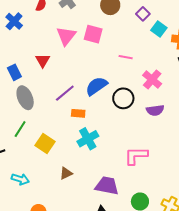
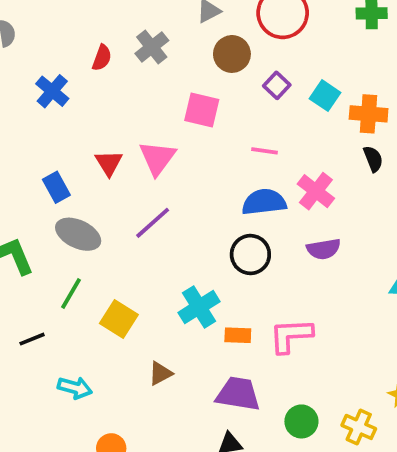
purple square: (143, 14) -> (277, 85), moved
pink triangle: (66, 36) -> (157, 158), moved
blue semicircle: (96, 86) -> (264, 202), moved, turned 30
gray ellipse: (25, 98) -> (78, 234), turned -40
black circle: (123, 98) -> (250, 255), moved
orange rectangle: (78, 113) -> (238, 335), moved

